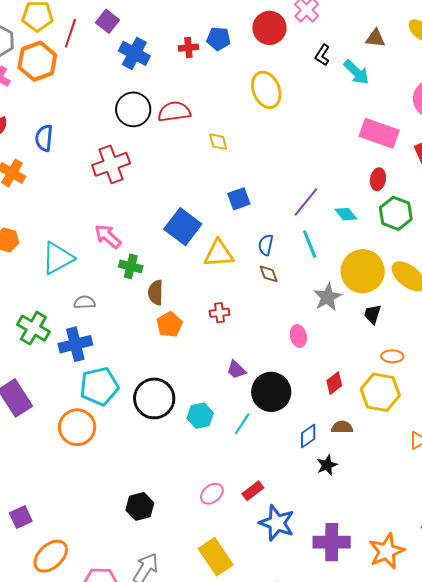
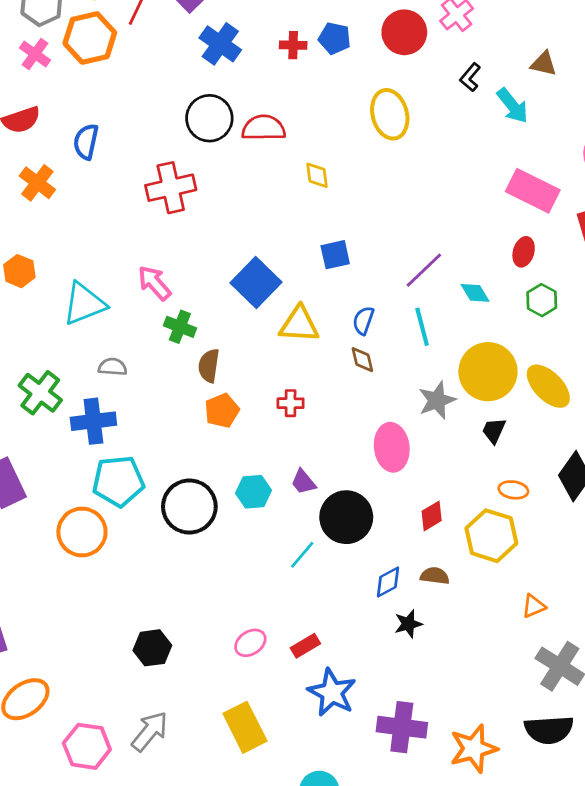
green hexagon: (396, 213) -> (542, 300), size x0.7
pink ellipse: (298, 336) -> (392, 447), size x1.6
cyan hexagon: (200, 416) -> (253, 492), moved

